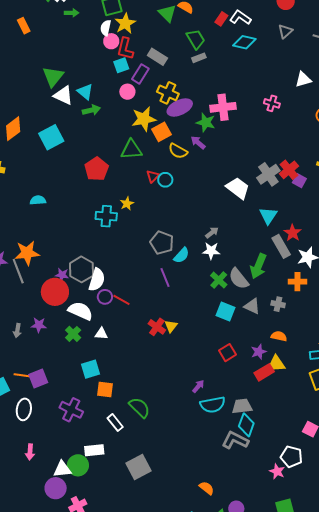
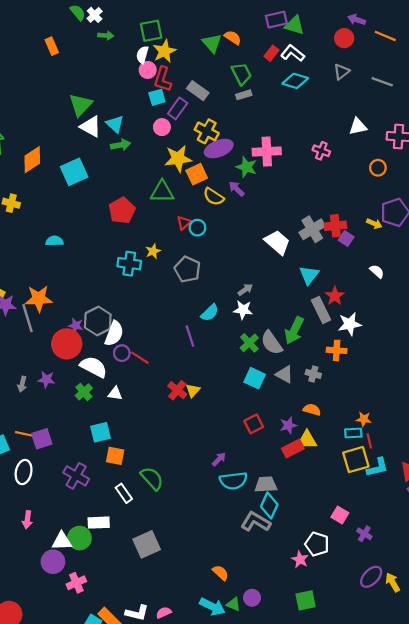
red cross: (289, 170) -> (335, 226), turned 30
gray pentagon: (162, 243) -> (187, 269), moved

